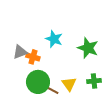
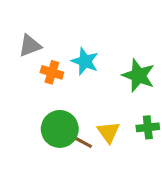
gray triangle: (20, 52) -> (30, 46), moved
orange cross: (33, 57) -> (52, 72), moved

